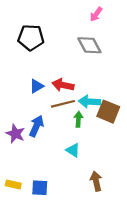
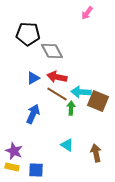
gray diamond: (89, 45) -> (52, 51), moved
brown line: (63, 104) -> (57, 94), turned 45
purple star: (15, 134) -> (14, 151), moved
cyan triangle: (73, 150) -> (67, 145), moved
brown arrow: (96, 181) -> (96, 153), moved

